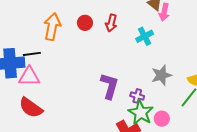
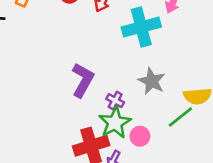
cyan cross: (145, 36) -> (141, 27), size x1.6
gray star: (161, 75) -> (152, 81), turned 30

